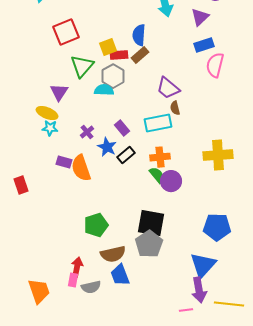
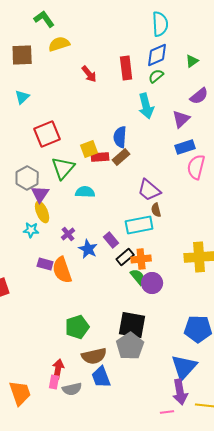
gray hexagon: (113, 76) -> (27, 178), moved
yellow ellipse: (47, 113) -> (42, 212), moved, turned 45
purple rectangle: (122, 128) -> (111, 240), moved
black rectangle: (126, 155) -> (125, 257), moved

